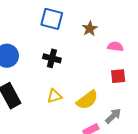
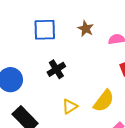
black cross: (52, 58) -> (56, 69), turned -30

